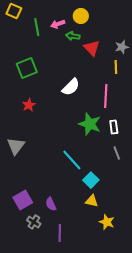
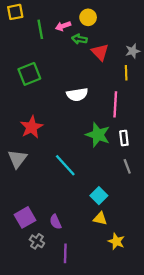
yellow square: (14, 11) -> (15, 12), turned -35
white semicircle: (71, 87) -> (77, 95), turned 36
red star: (29, 105) -> (32, 127), moved, size x1.5
cyan line: (72, 160) -> (65, 165), moved

